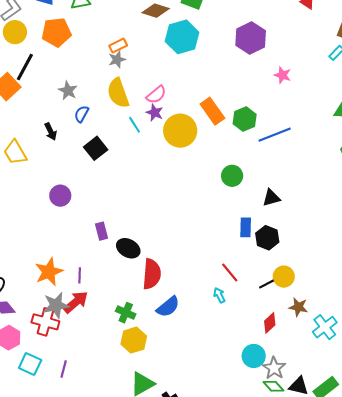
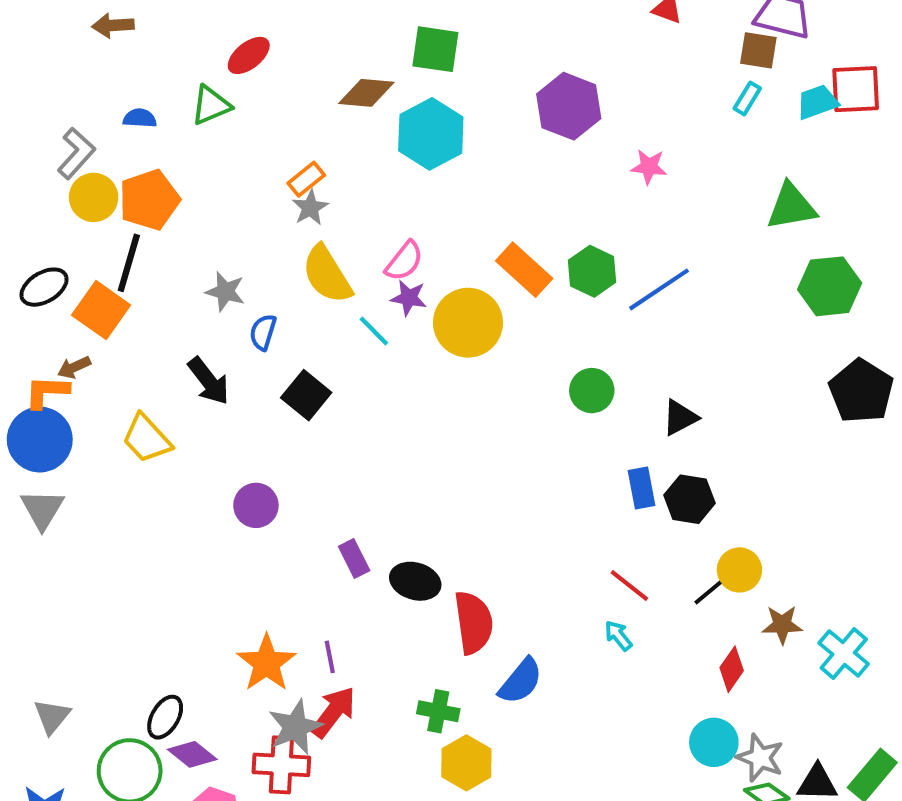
orange pentagon: (56, 32) -> (149, 200), moved
black arrow: (51, 131) -> (209, 381), size x1.4

